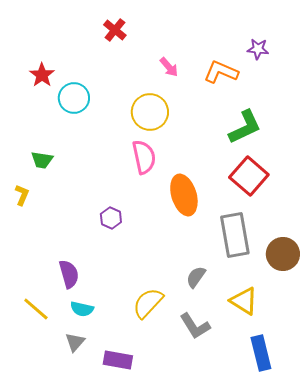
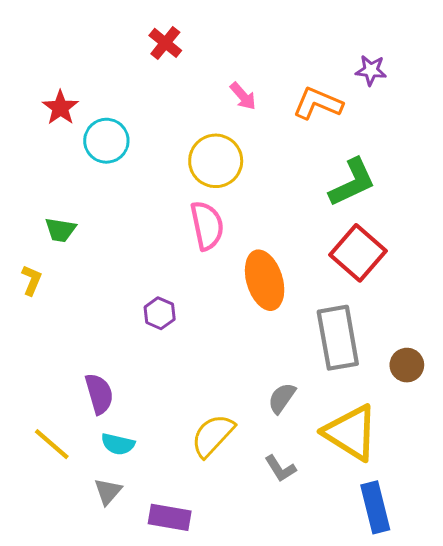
brown circle: (283, 254) -> (407, 365), size x0.7
yellow triangle: (244, 301) -> (351, 433), size x1.4
gray L-shape: (195, 326) -> (280, 469), size x0.7

